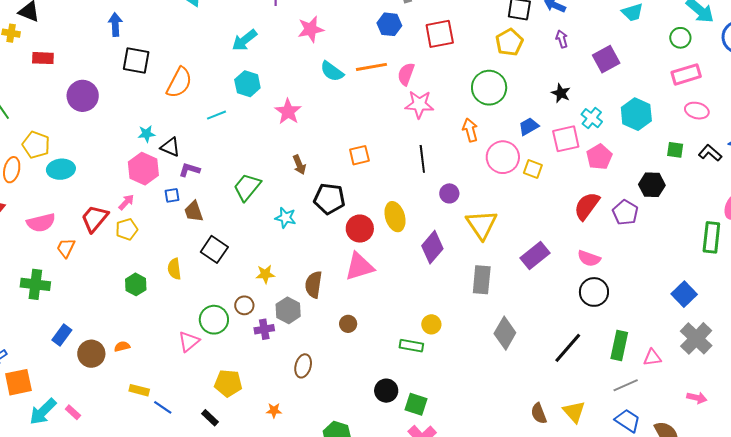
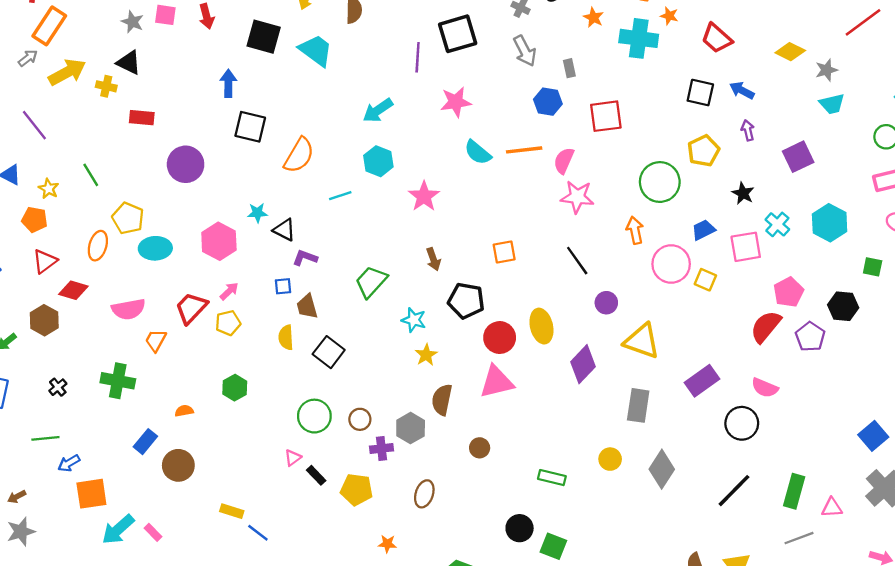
yellow pentagon: (509, 42) -> (703, 151), moved
pink pentagon: (599, 157) -> (788, 292), moved
black line: (422, 159) -> (577, 261), turned -32
pink hexagon: (143, 169) -> (219, 241), moved
yellow triangle: (482, 225) -> (642, 341), turned -40
yellow semicircle: (174, 269) -> (286, 337), moved
yellow star: (265, 274) -> (426, 355), moved, turned -30
black circle: (594, 292) -> (742, 423), moved
green circle: (214, 320) -> (314, 416), moved
yellow circle: (431, 324) -> (610, 459), moved
pink triangle: (189, 341) -> (293, 458), size x0.7
orange semicircle: (122, 346) -> (184, 411), moved
yellow pentagon: (228, 383) -> (356, 490), moved
black rectangle: (210, 418) -> (316, 475), moved

